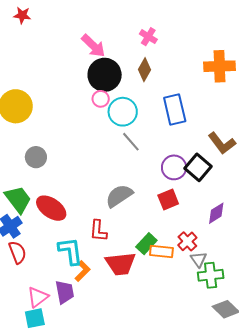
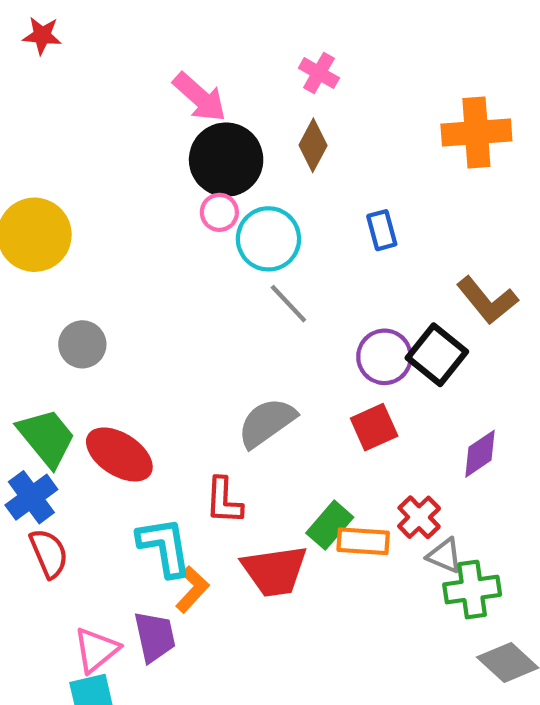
blue rectangle: (175, 109) -> (382, 230), size x0.6
gray triangle: (198, 259) -> (445, 556), turned -30

